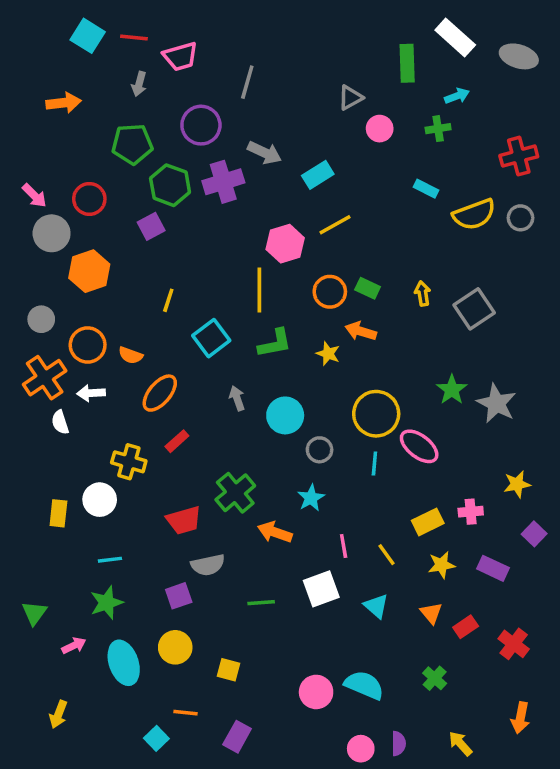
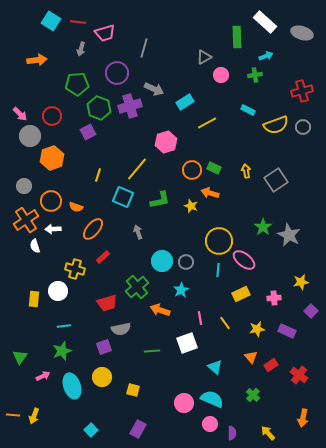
yellow line: (335, 225) -> (207, 123), moved
yellow line: (259, 290) -> (137, 169), moved, turned 40
cyan square: (211, 338) -> (123, 197), turned -30
cyan circle: (285, 415) -> (162, 261), moved
yellow rectangle: (428, 522) -> (241, 294), moved
cyan triangle: (376, 606) -> (215, 367), moved
orange line: (186, 713) -> (13, 415), moved
pink circle: (361, 749) -> (210, 424), moved

